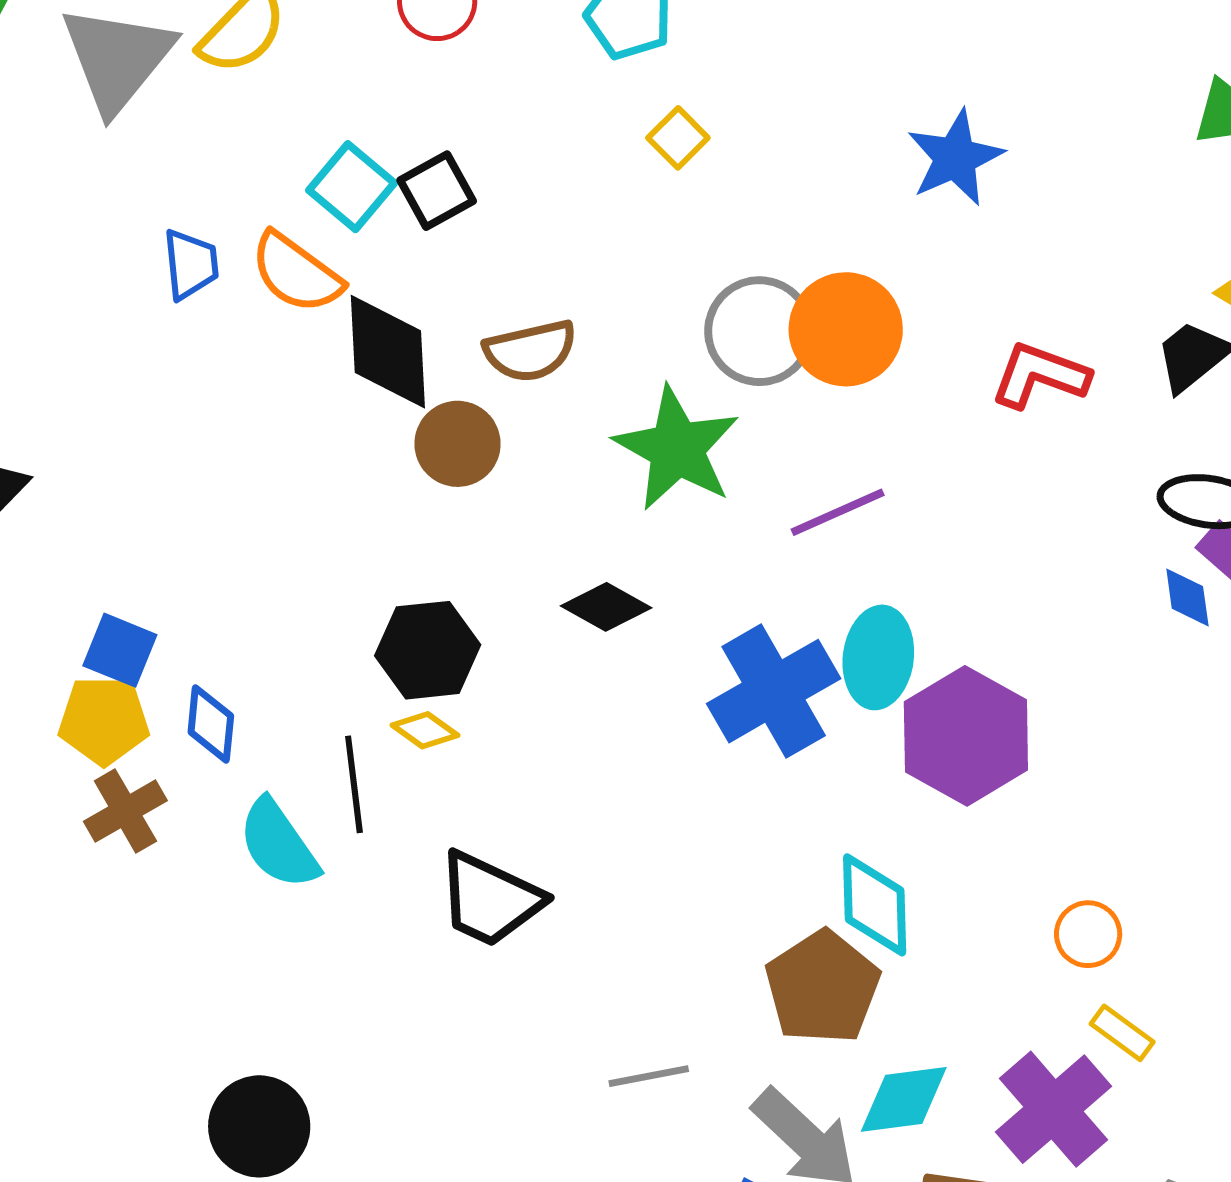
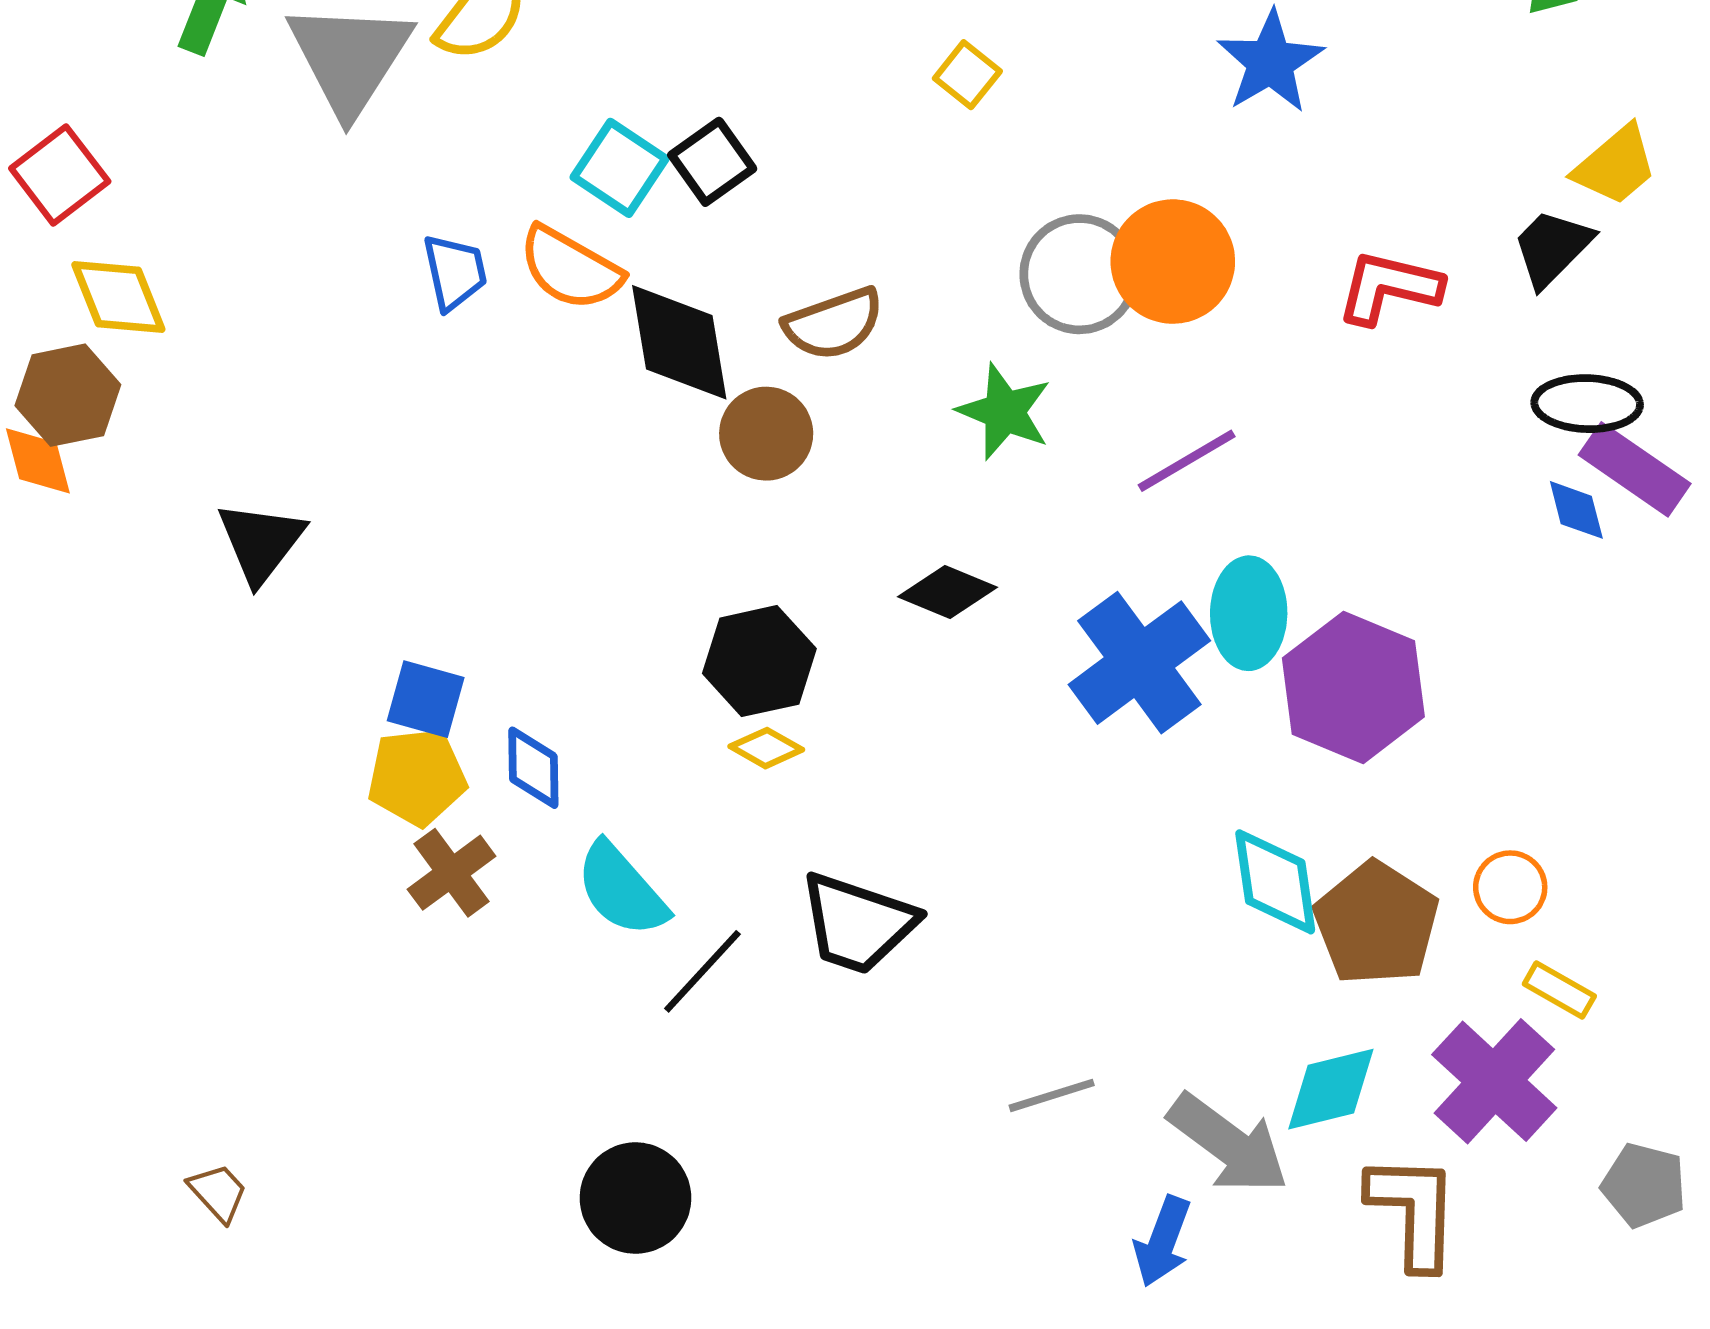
green star: (677, 449) -> (1004, 412), size x0.7
black line: (354, 784) -> (702, 971), moved, turned 56
brown pentagon: (823, 987) -> (1376, 923), moved

